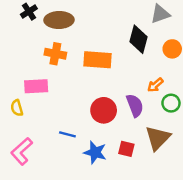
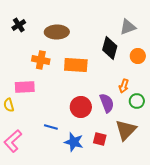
brown ellipse: (59, 20) -> (57, 32), moved
orange arrow: (155, 85) -> (124, 86), turned -32

